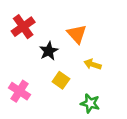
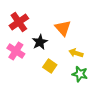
pink cross: (19, 91) -> (16, 51), moved
green star: (90, 103) -> (80, 74), moved

